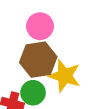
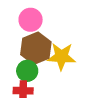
green circle: (33, 93) -> (27, 71), moved

